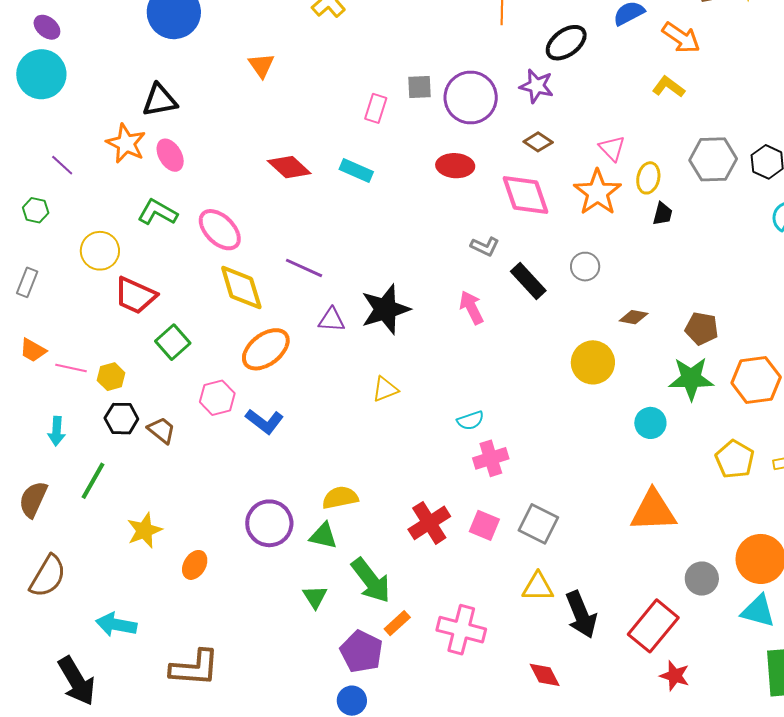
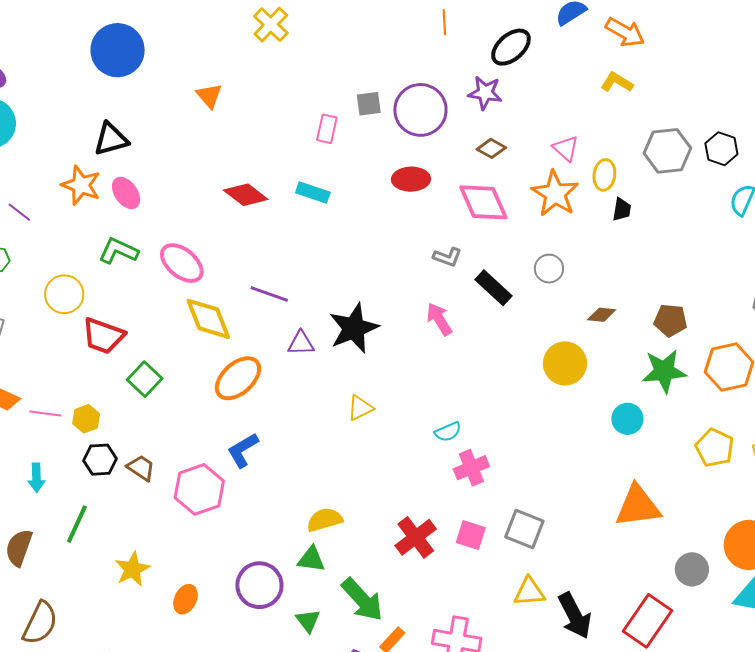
pink hexagon: (217, 398) -> (199, 489), moved, size x1.4
blue L-shape: (264, 421) -> (243, 450), turned 117
purple circle: (269, 523) -> (259, 585), moved

